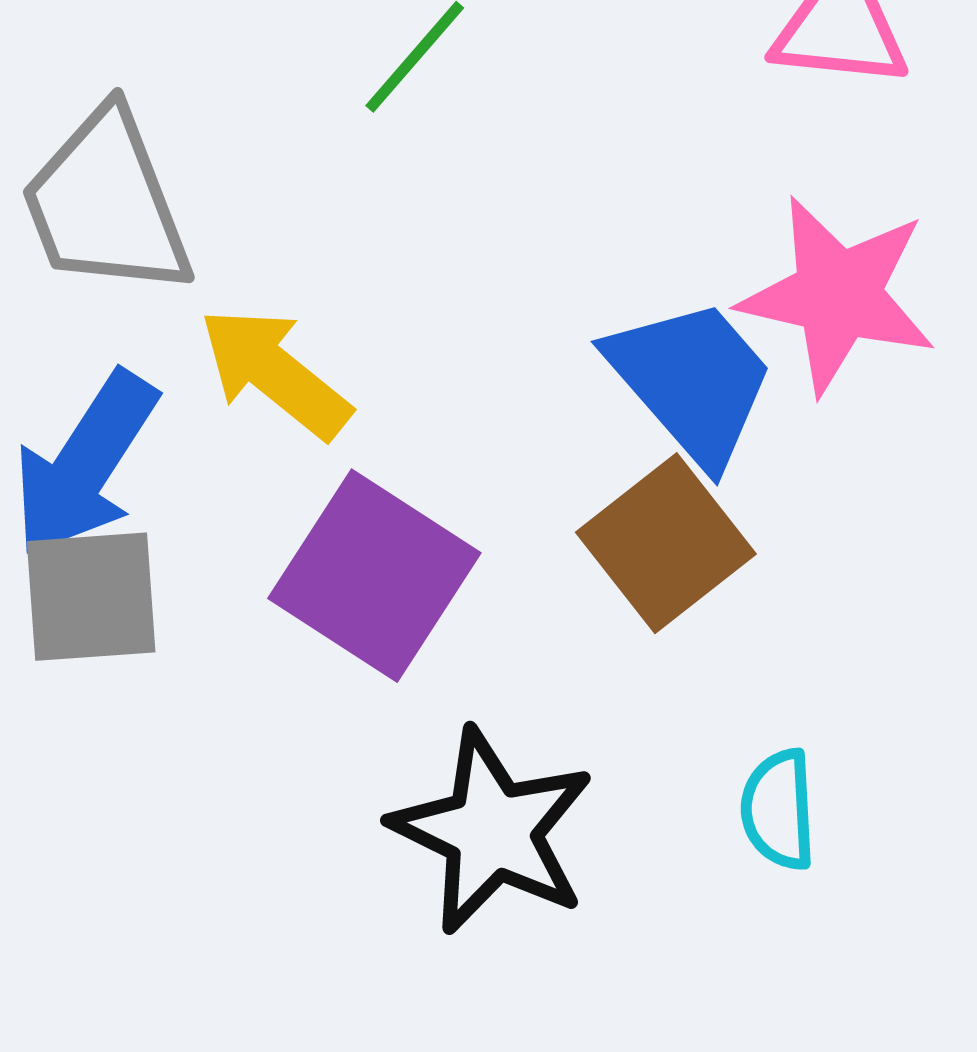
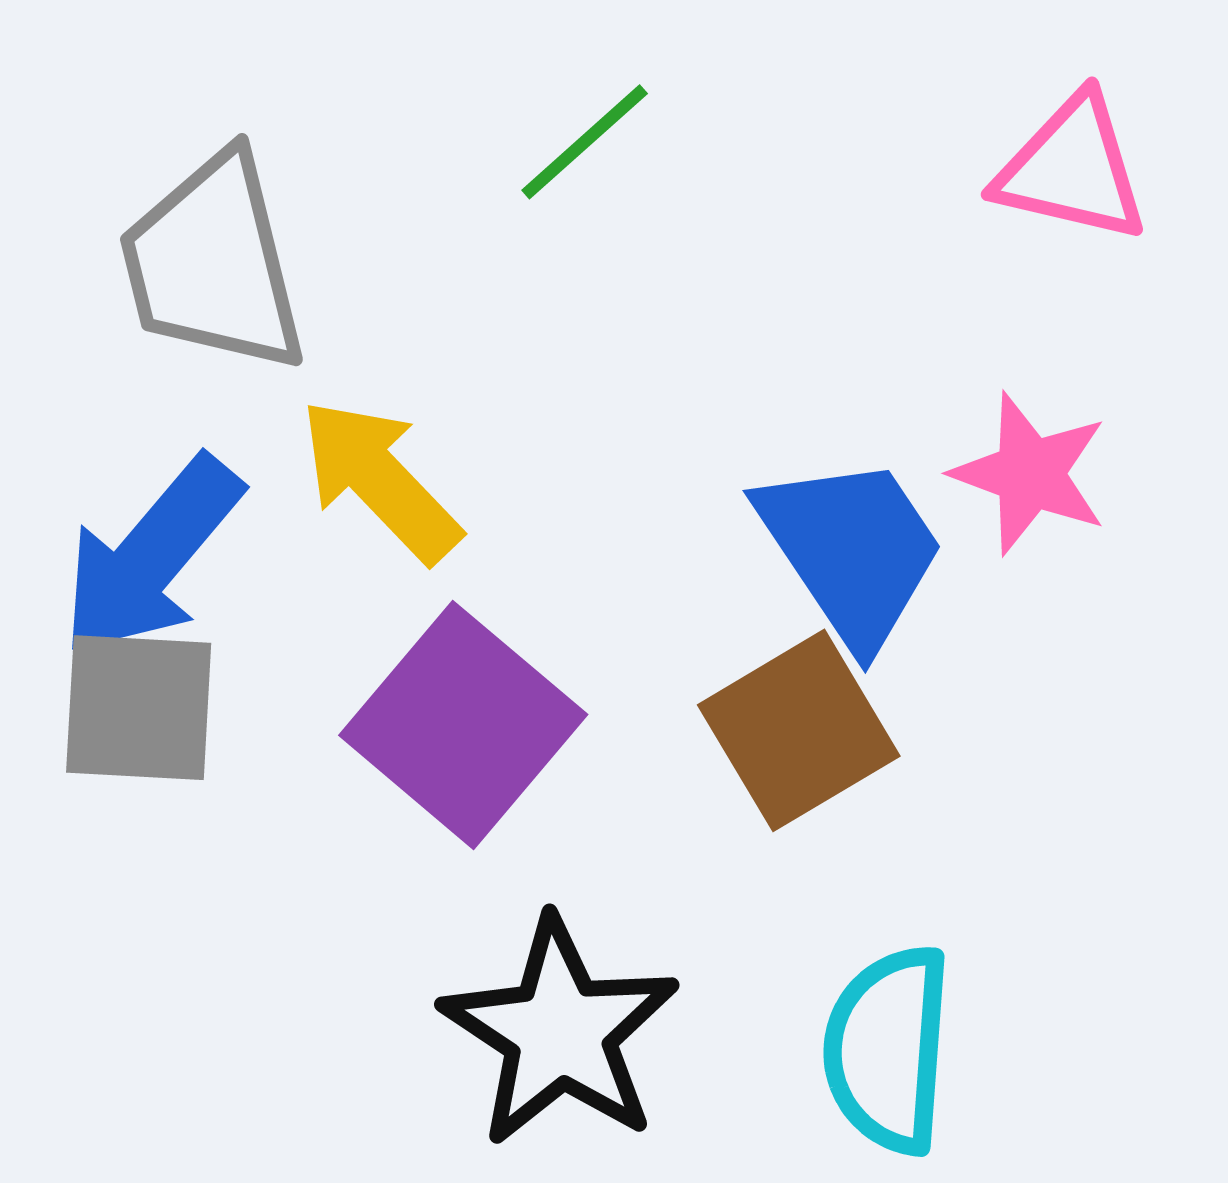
pink star: (838, 295) -> (1030, 474), size x0.7
cyan semicircle: (778, 810) -> (888, 1049), size x1.5

